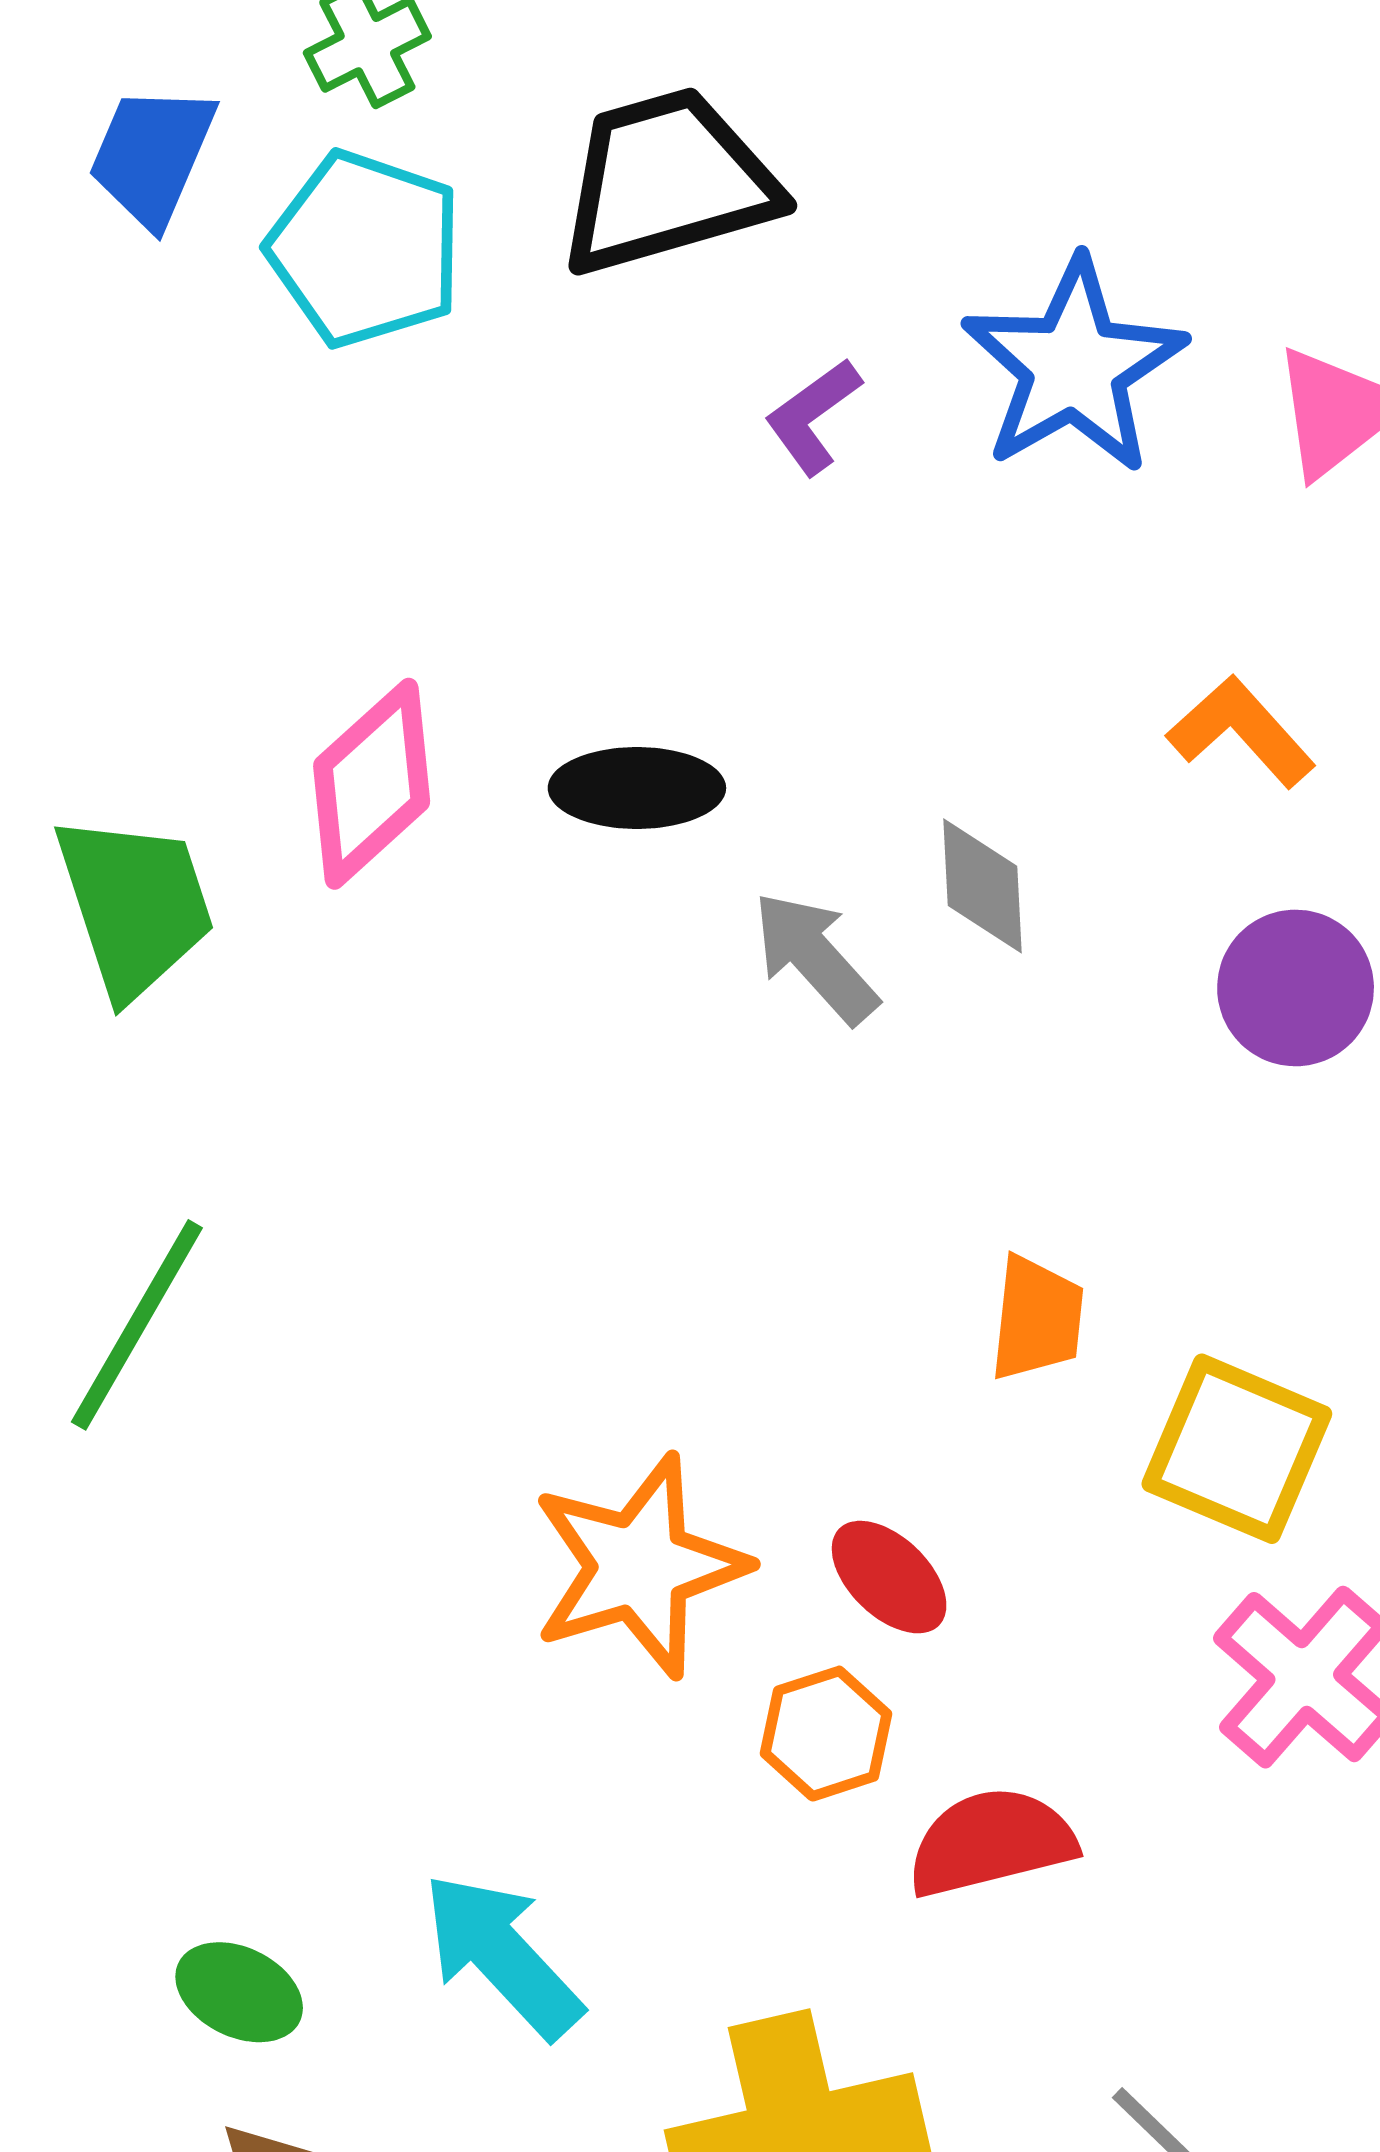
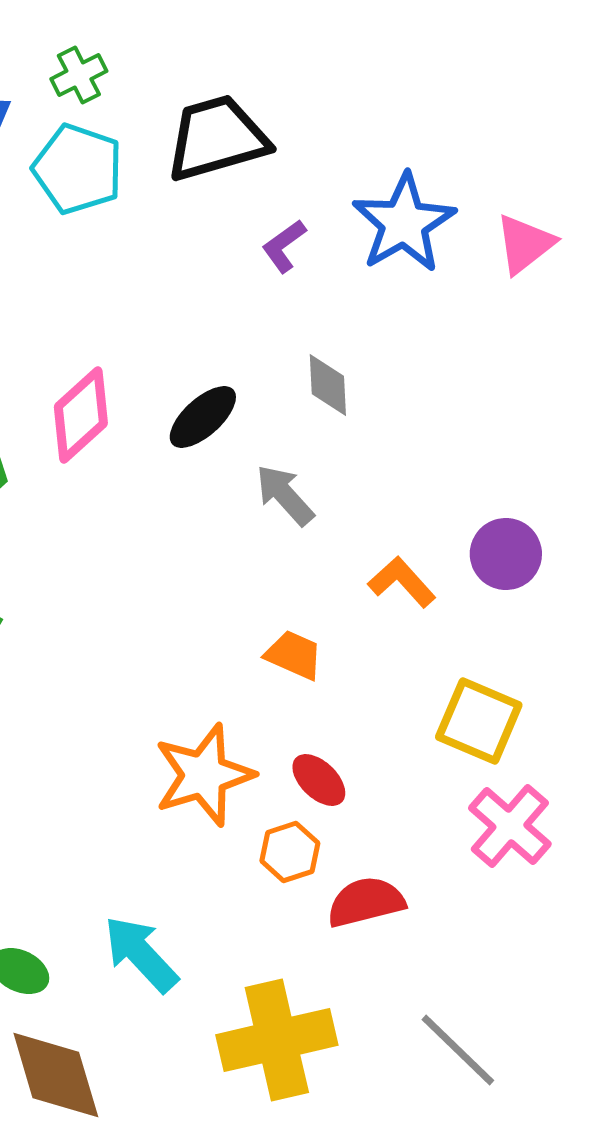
orange L-shape: (1241, 731) -> (402, 582), moved
black ellipse: (637, 788) -> (203, 417), turned -42
gray diamond: (983, 886) -> (328, 385), moved
purple circle: (1296, 988) -> (506, 554), moved
orange trapezoid: (1037, 1318) -> (294, 655), moved, turned -72

